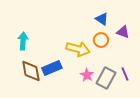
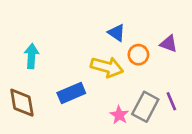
blue triangle: (102, 19) -> (117, 33), moved
brown diamond: (31, 71) -> (22, 103), moved
pink star: (87, 75) -> (119, 115), moved

